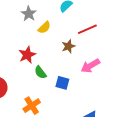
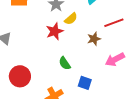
red star: (27, 55) -> (55, 31), moved
blue square: (62, 83) -> (85, 83), moved

